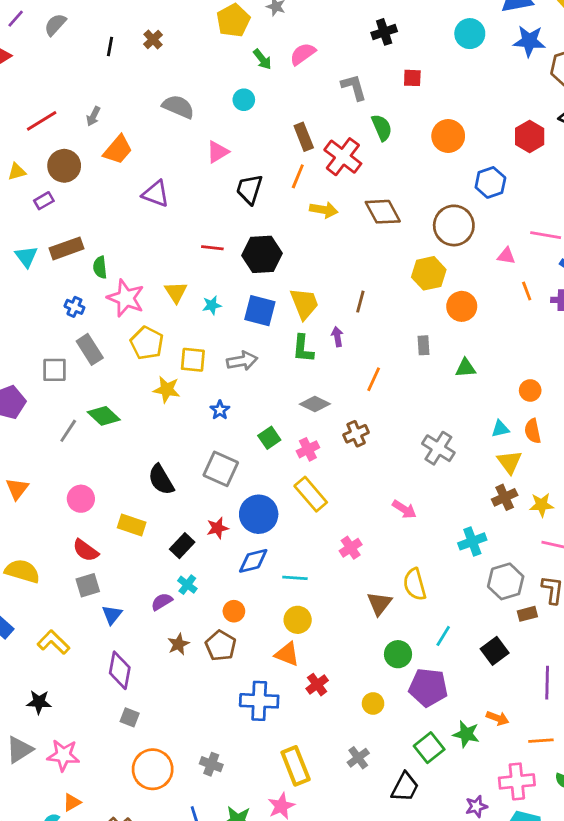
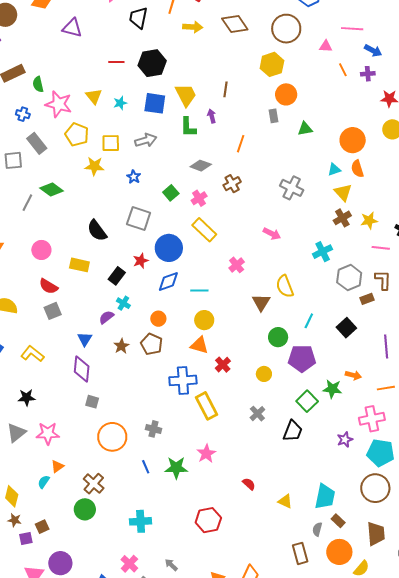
orange circle: (462, 306) -> (286, 94), moved
orange circle: (530, 390) -> (353, 140), size x1.6
blue triangle: (112, 615) -> (85, 339), moved
yellow rectangle: (296, 766) -> (206, 406), moved

